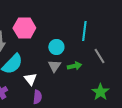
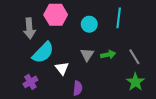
cyan circle: (56, 47) -> (89, 24), moved
gray line: (99, 56) -> (134, 57), moved
purple semicircle: (37, 97) -> (78, 88), moved

